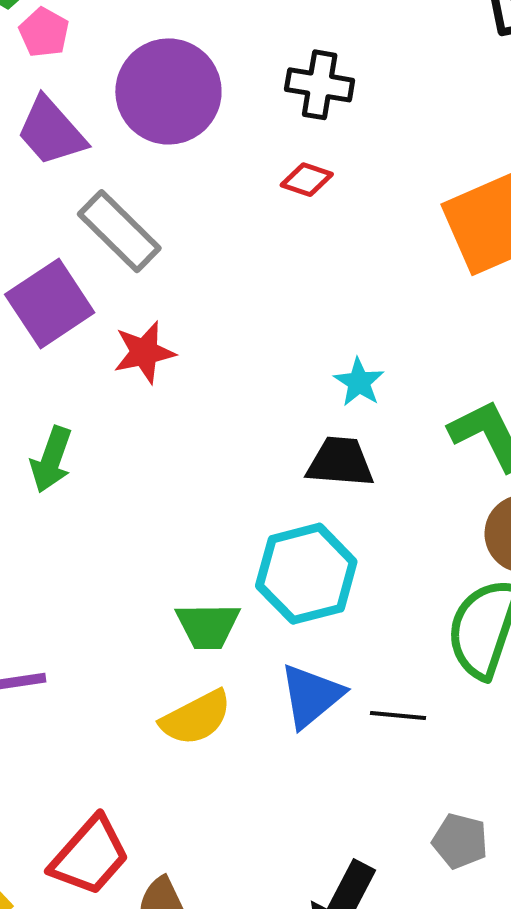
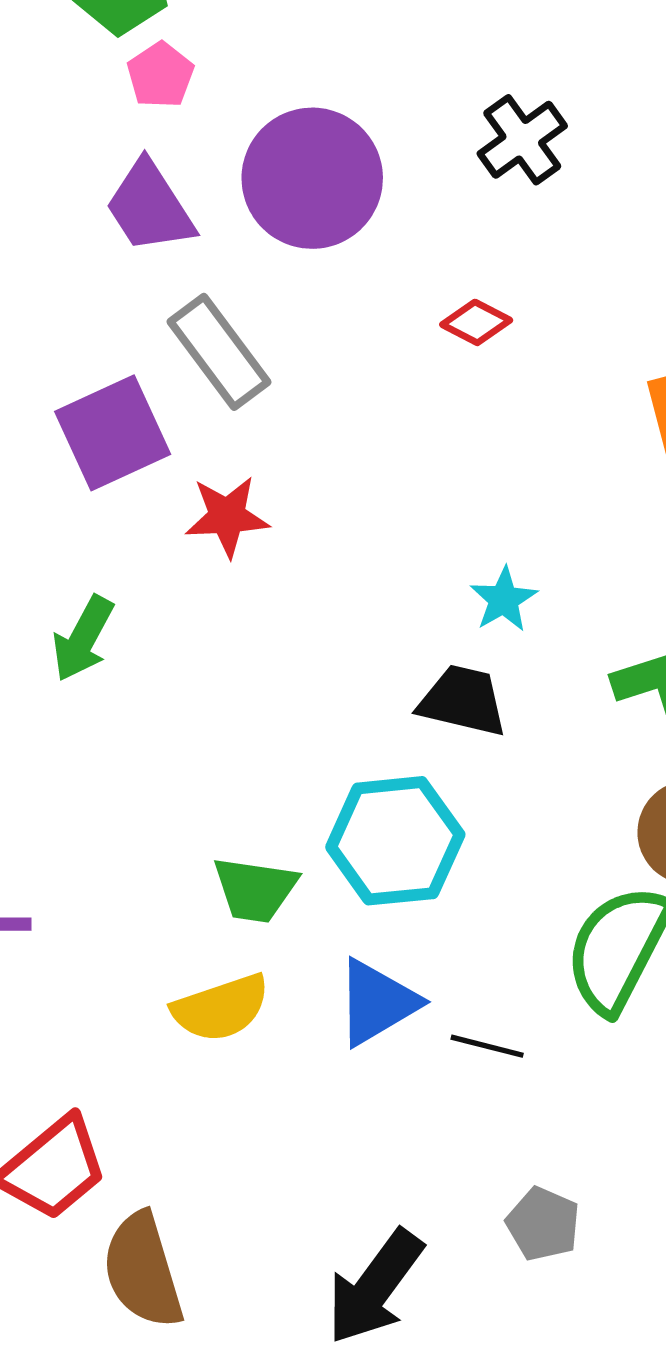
black cross: (320, 85) -> (522, 140), moved, turned 36

